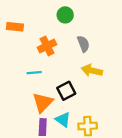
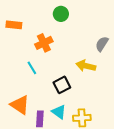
gray semicircle: (83, 44) -> (102, 44), moved, turned -126
cyan line: (34, 73) -> (32, 68), turned 64
orange triangle: (43, 103) -> (20, 105), moved, turned -40

